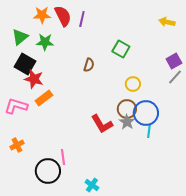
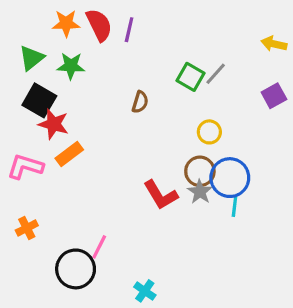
yellow arrow: (167, 22) -> (274, 44), moved
gray line: (175, 77) -> (216, 74), moved
pink line: (63, 157) -> (99, 247), turned 35

